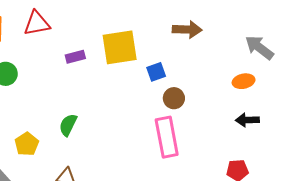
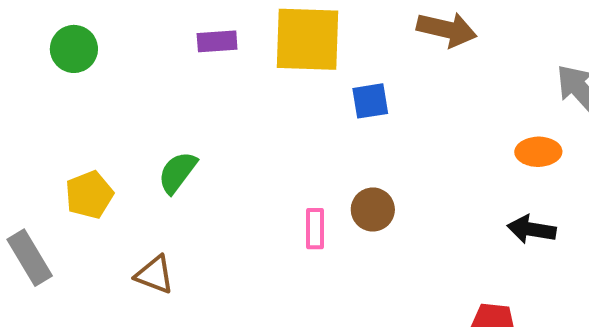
brown circle: (174, 98) -> (373, 210), moved
pink rectangle: (167, 137) -> (315, 229), moved, size x0.5

